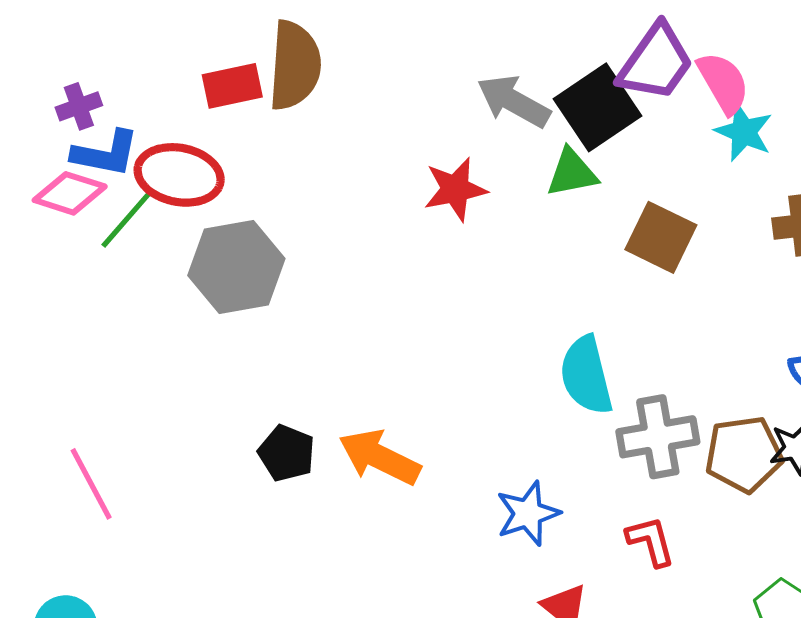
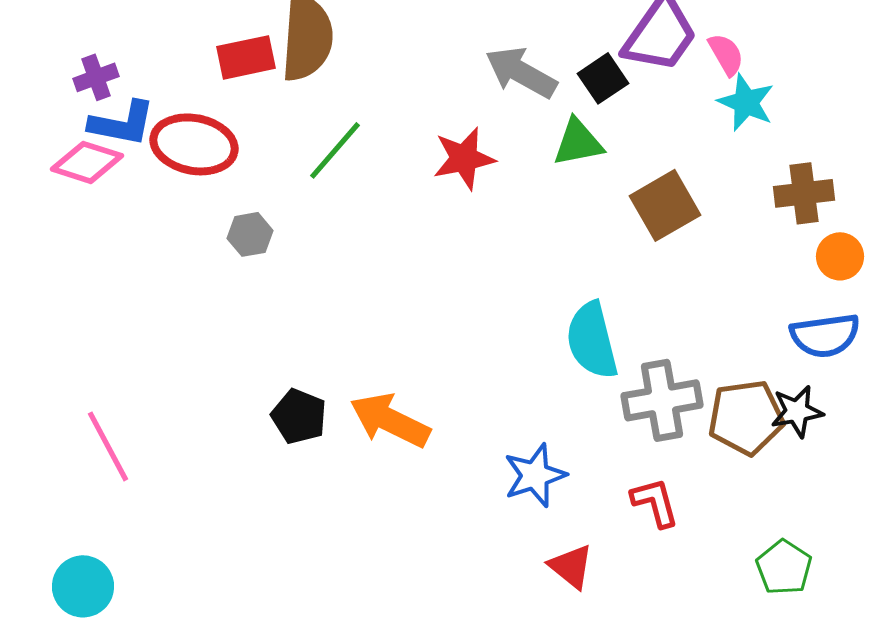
pink semicircle: (723, 83) -> (726, 54), size x0.7
black square: (597, 107) -> (603, 78), size x0.6
green line: (127, 219) -> (335, 150), moved
brown square: (661, 237) -> (665, 205), turned 34
gray hexagon: (236, 267) -> (250, 234), size x0.5

